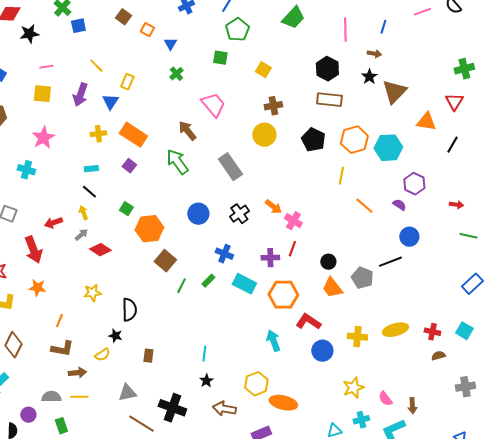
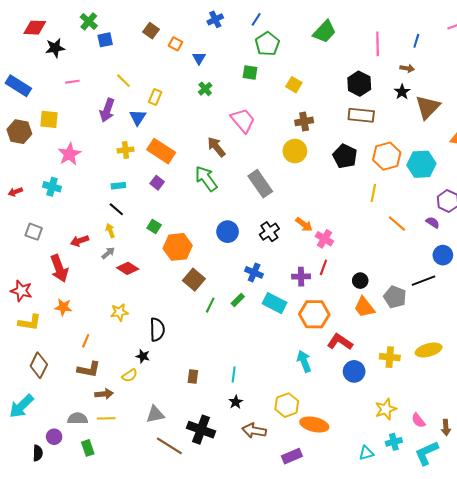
yellow square: (42, 94) -> (49, 119), moved
brown rectangle: (148, 356) -> (193, 377), moved

